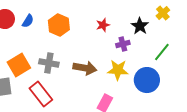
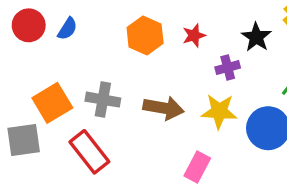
orange hexagon: (59, 25) -> (145, 35), moved

